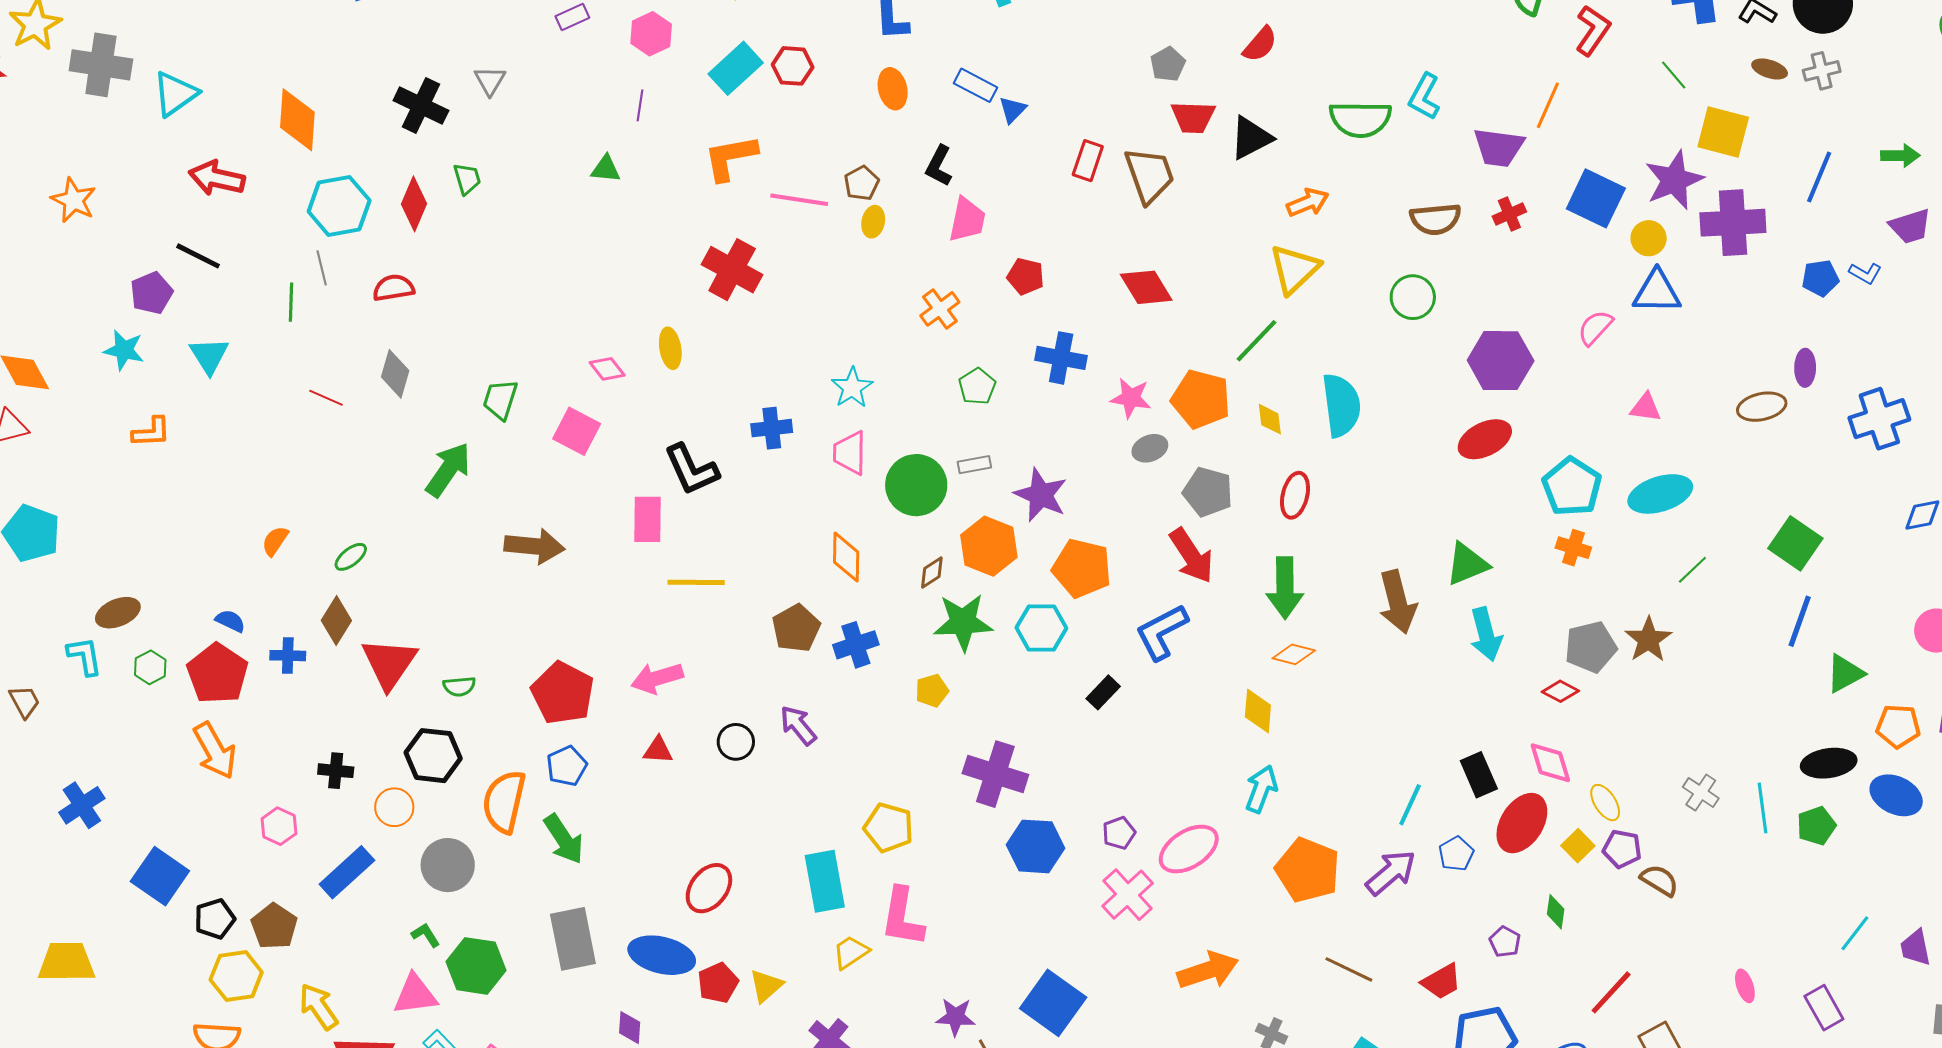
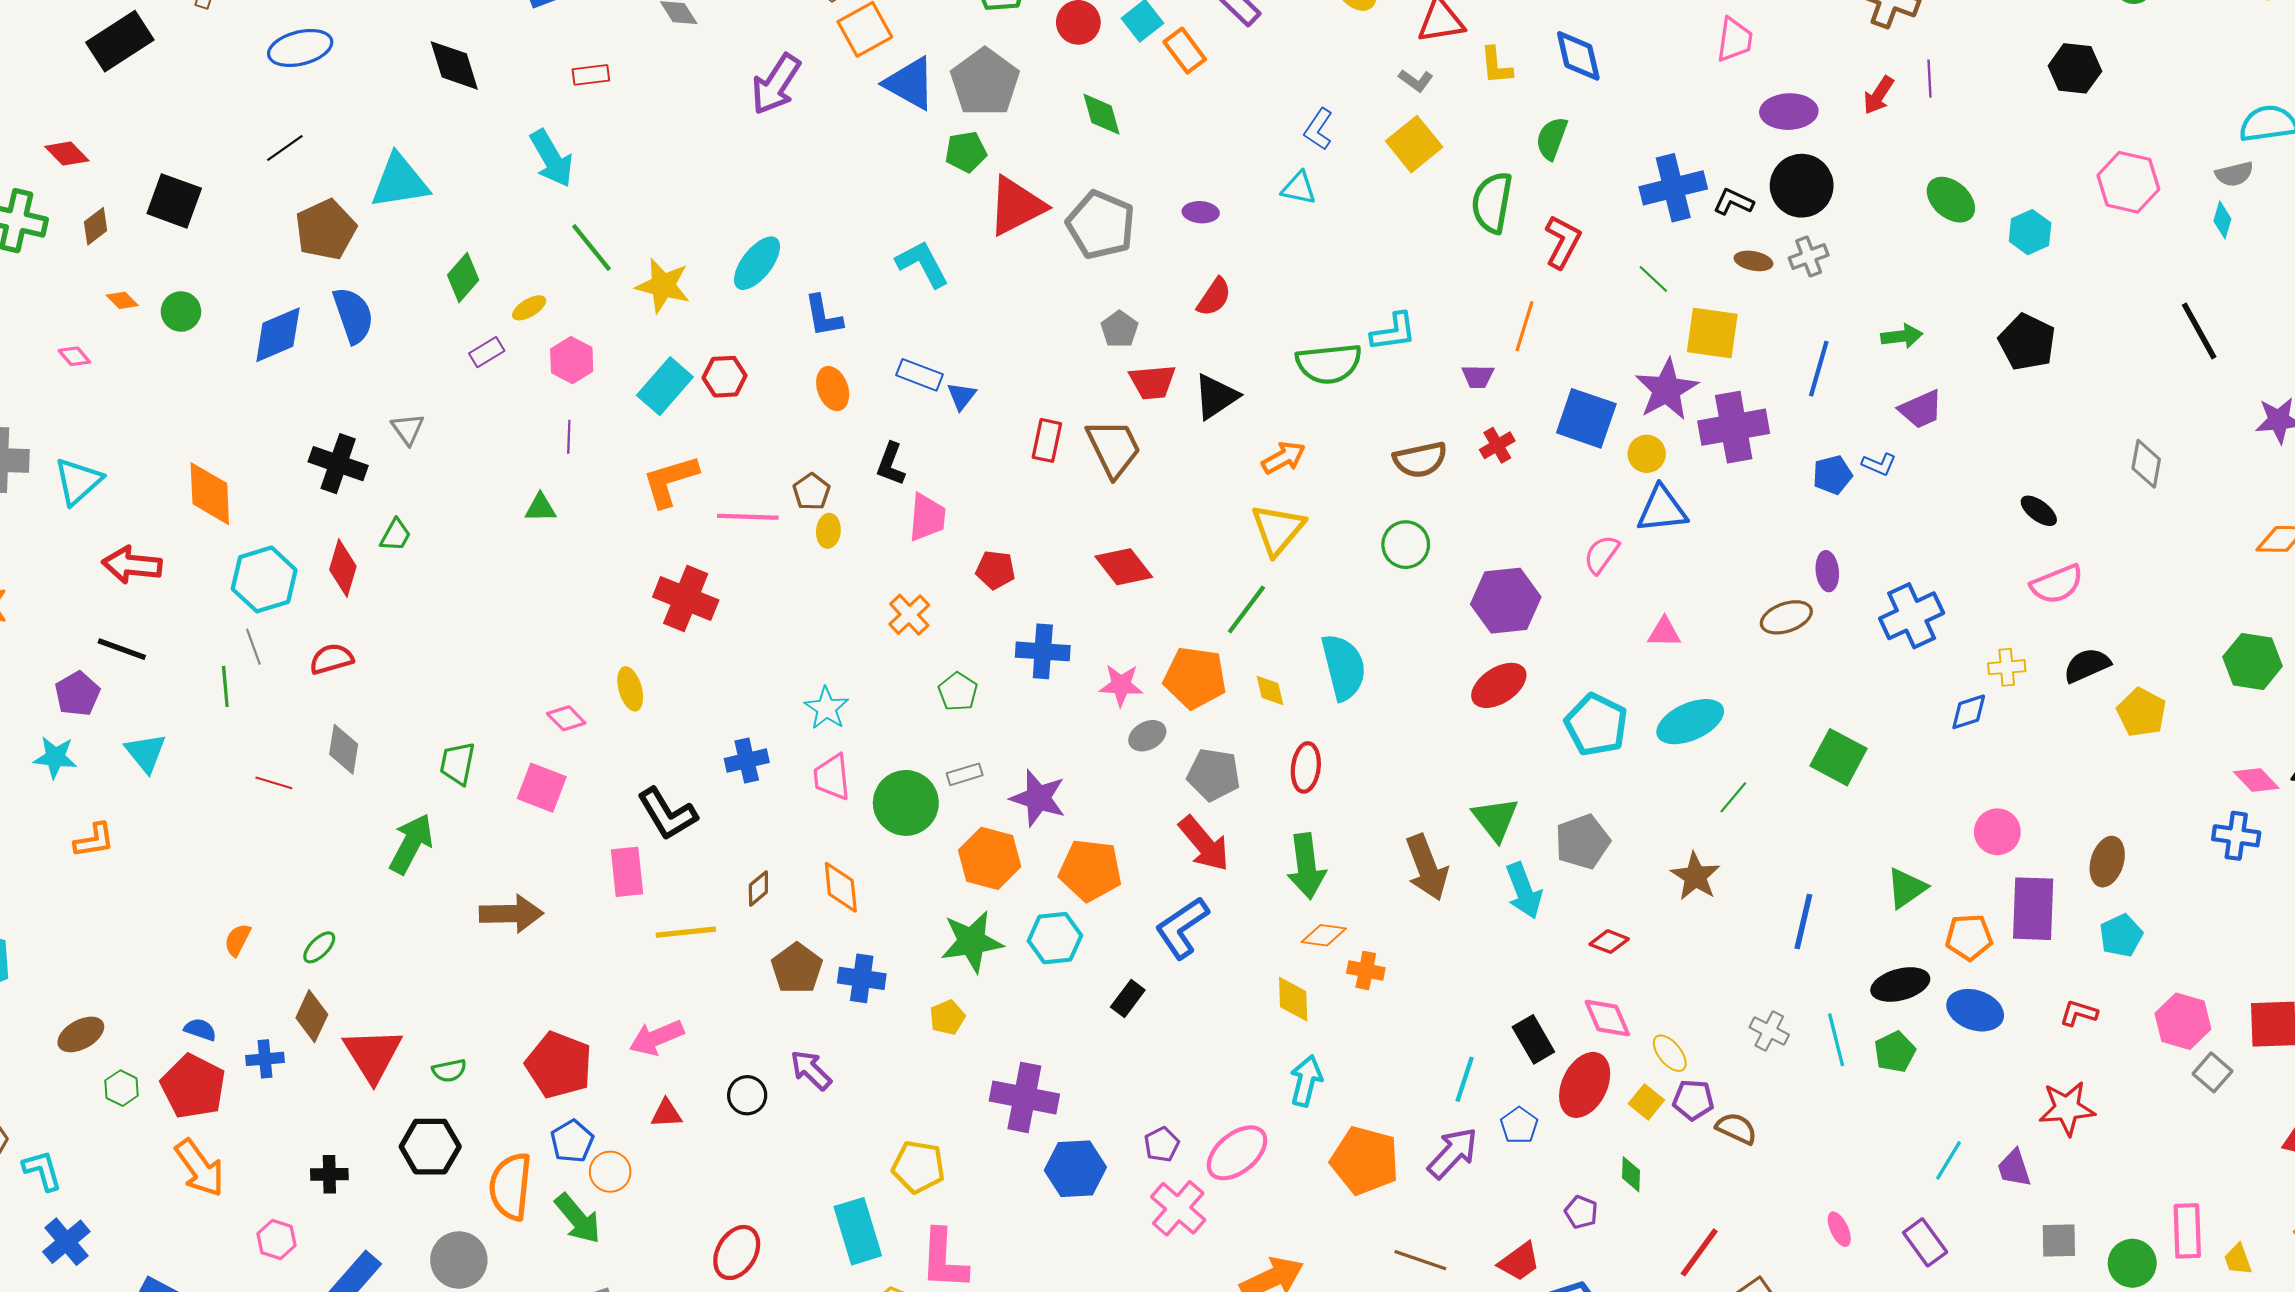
cyan L-shape: (1424, 96) -> (1393, 332), turned -120
purple trapezoid: (1499, 147) -> (1478, 376), size x0.6
green trapezoid: (467, 179) -> (396, 535), turned 52
orange cross: (1573, 548) -> (1366, 970), moved
green triangle: (1467, 564) -> (1495, 819), turned -39
brown diamond: (932, 573) -> (758, 889), moved
blue line: (1800, 621) -> (1803, 922), moved
blue cross: (856, 645) -> (862, 978), turned 33
gray pentagon: (1591, 647) -> (1583, 842), moved
cyan L-shape: (85, 656) -> (42, 1170), moved
orange circle: (394, 807) -> (610, 1172), moved

